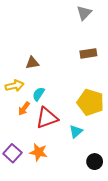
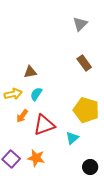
brown rectangle: (88, 53) -> (84, 63), turned 63
cyan semicircle: (38, 94) -> (36, 94), moved

